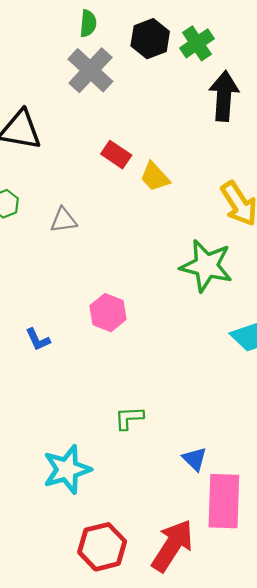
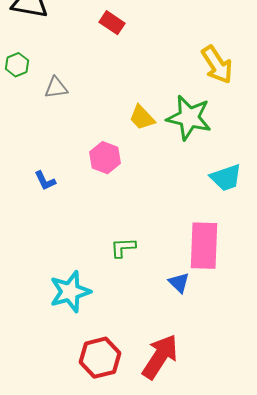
yellow trapezoid: (155, 177) -> (142, 118), moved
gray triangle: (63, 220) -> (56, 88), moved
pink rectangle: (224, 501) -> (204, 246), moved

